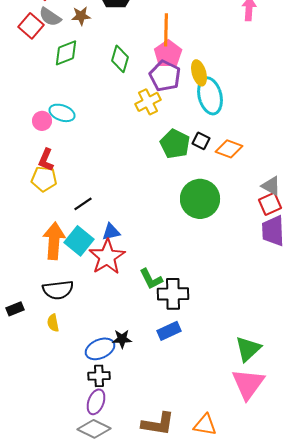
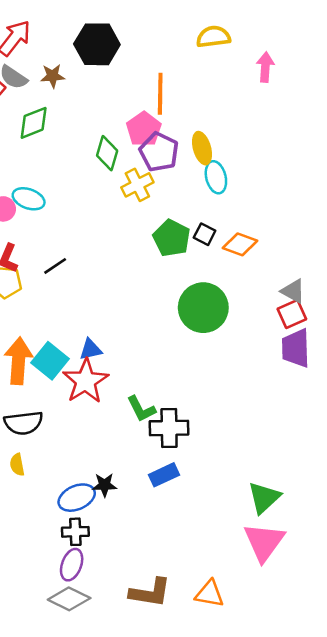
pink pentagon: (168, 54) -> (144, 129), moved
green diamond: (120, 59) -> (107, 153), moved
cyan ellipse: (210, 96) -> (216, 177), size x0.7
black line: (83, 204) -> (55, 266), moved

